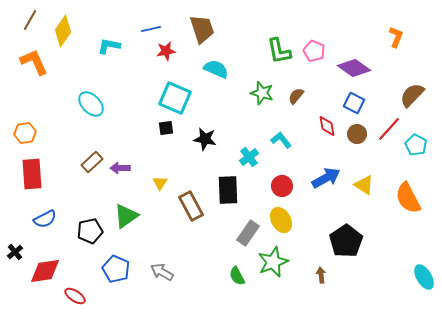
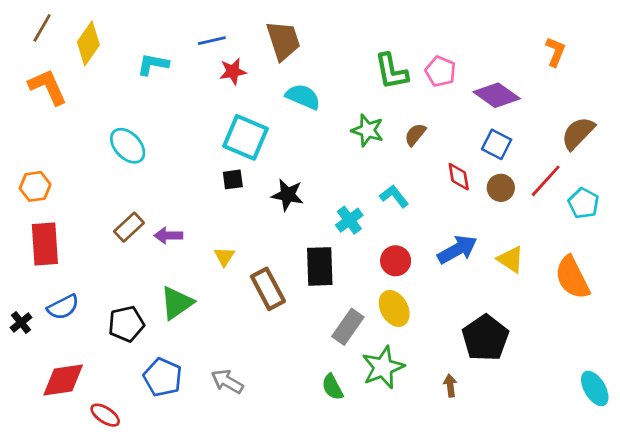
black cross: (15, 252) -> (21, 323), moved

